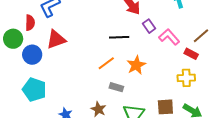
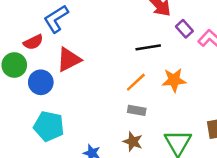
red semicircle: (30, 23) -> (33, 42), turned 70
orange star: (136, 65) -> (174, 80), turned 30
gray rectangle: (116, 87) -> (137, 110), moved

